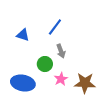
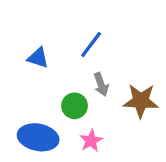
pink star: (61, 79) -> (91, 141), moved
brown star: (85, 83) -> (141, 101), moved

